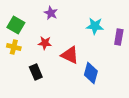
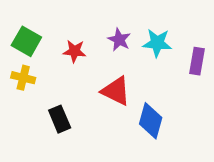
purple star: (51, 13) -> (119, 40), moved
red star: (45, 43) -> (74, 51), moved

